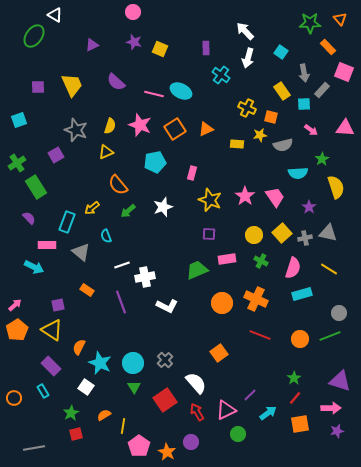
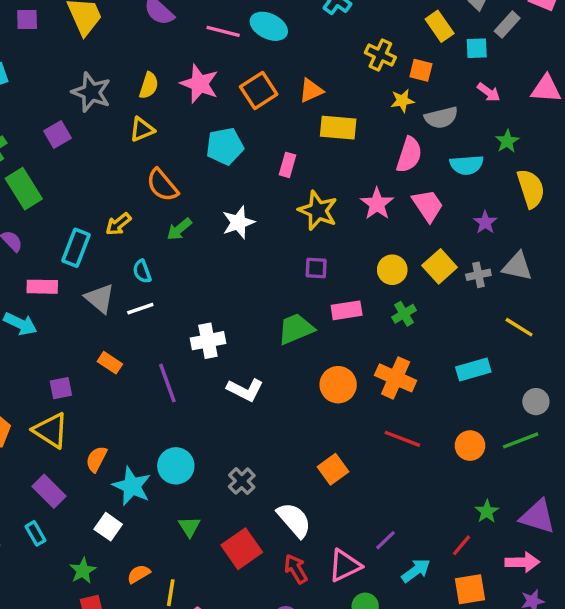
yellow rectangle: (237, 144) -> (338, 128), moved, size x1.5
green cross: (261, 261) -> (404, 314), turned 32
white line: (122, 265) -> (140, 309), moved
pink semicircle: (293, 268) -> (409, 155), moved
cyan circle: (133, 363) -> (176, 466), moved
green star: (294, 378) -> (487, 511), moved

